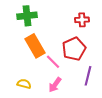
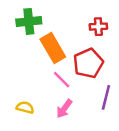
orange rectangle: (35, 46) -> (53, 48), moved

